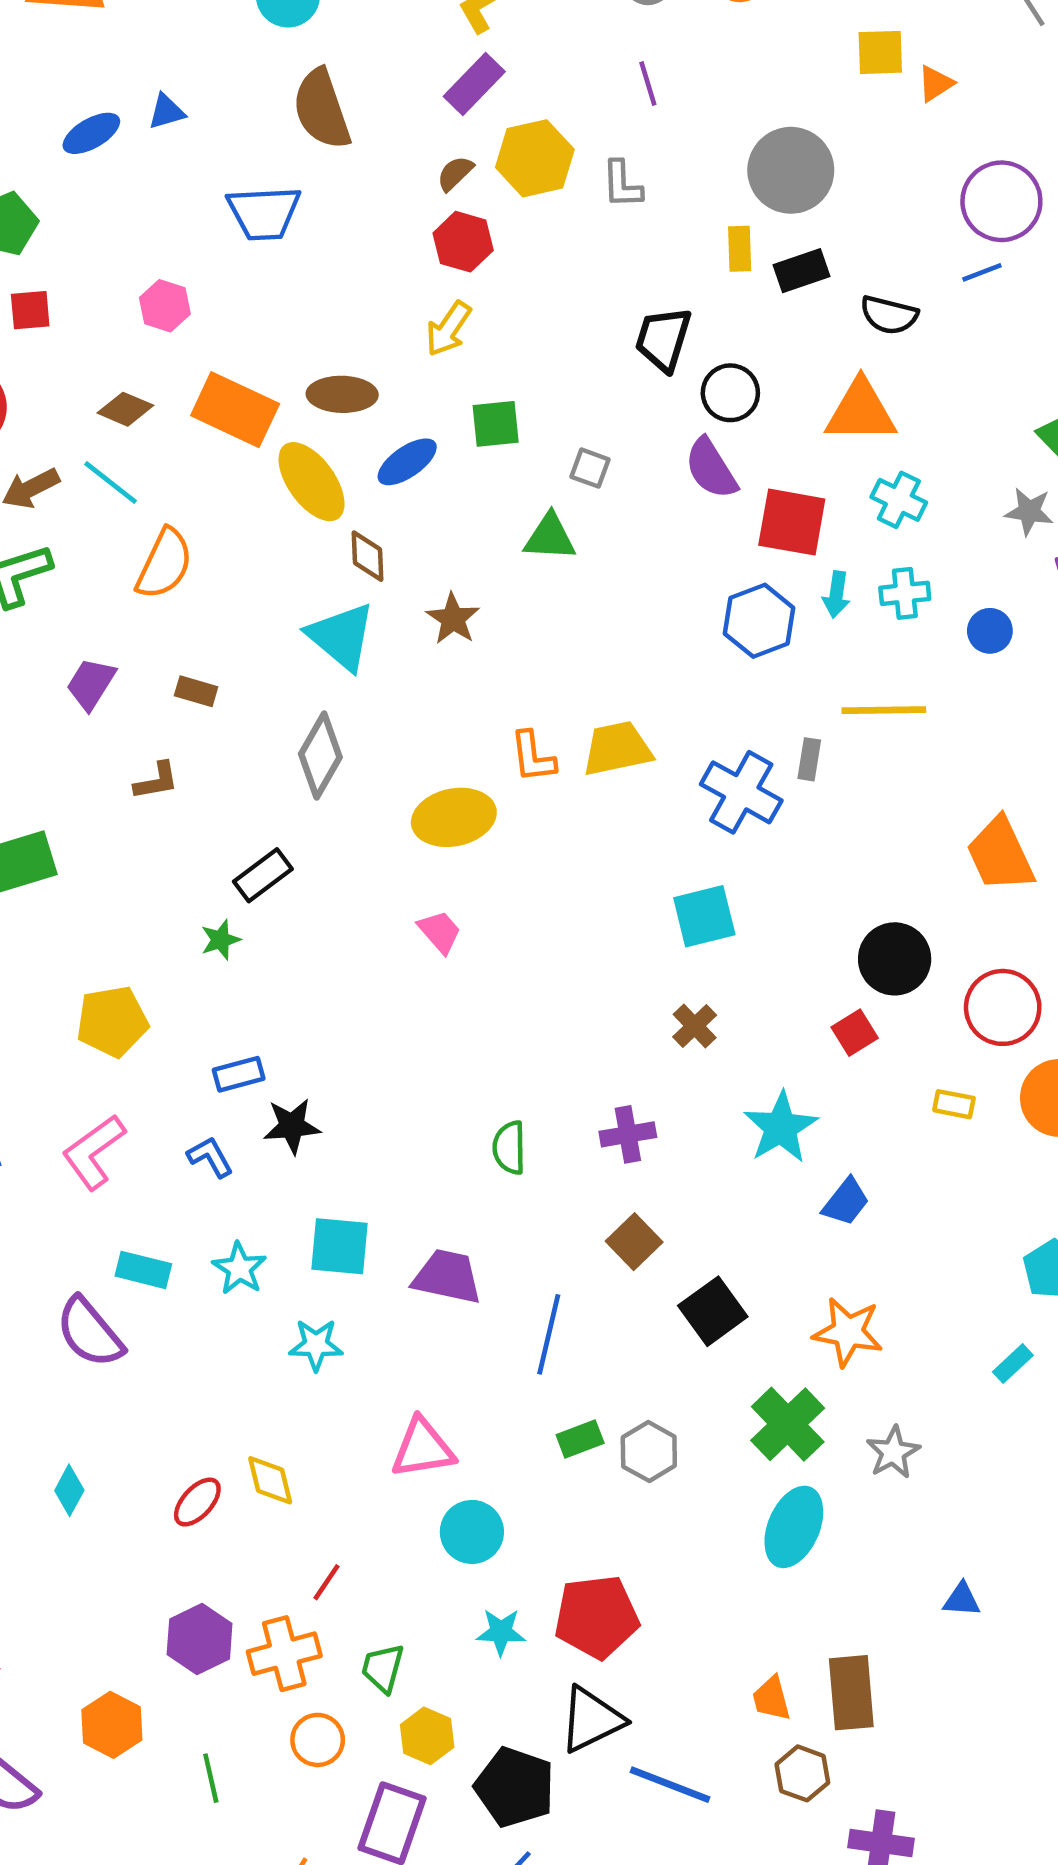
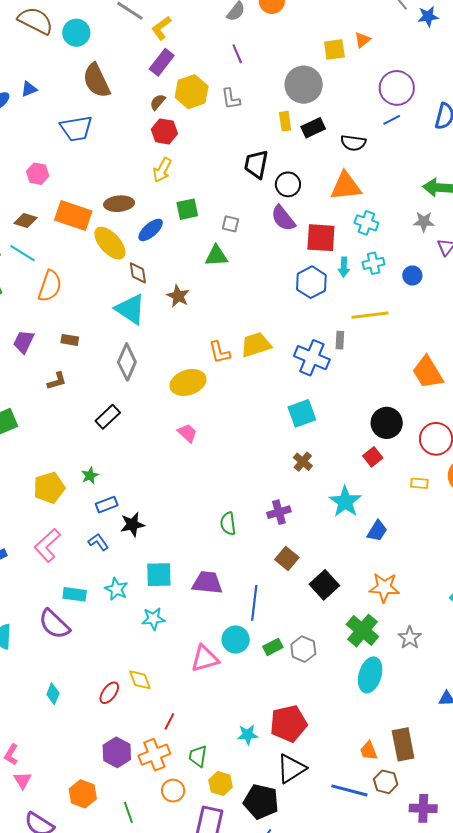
yellow square: (880, 52) -> (334, 49), moved
green star: (221, 940) -> (90, 475), moved
cyan circle: (472, 1532) -> (236, 640), moved
blue line: (670, 1785) -> (349, 790), moved

